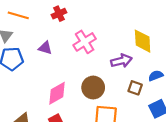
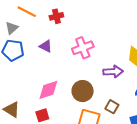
red cross: (59, 14) -> (56, 16), moved
brown square: (135, 88) -> (112, 107), moved

